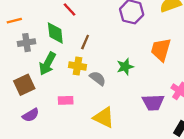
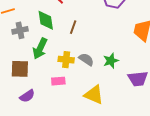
yellow cross: (78, 66) -> (66, 60), moved
green star: (125, 67) -> (111, 61), moved
brown square: (24, 85) -> (20, 69), turned 30

